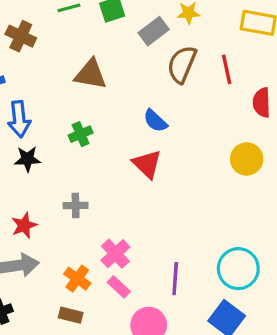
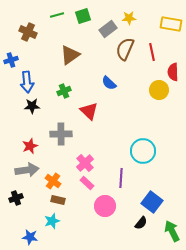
brown triangle: (91, 74) -> (70, 55), turned -45
yellow circle: (247, 159) -> (159, 90), moved
red triangle: (147, 164) -> (89, 111), moved
gray cross: (76, 205) -> (61, 134), size x1.5
cyan circle: (238, 269) -> (143, 151), moved
orange cross: (77, 279) -> (53, 181), moved

